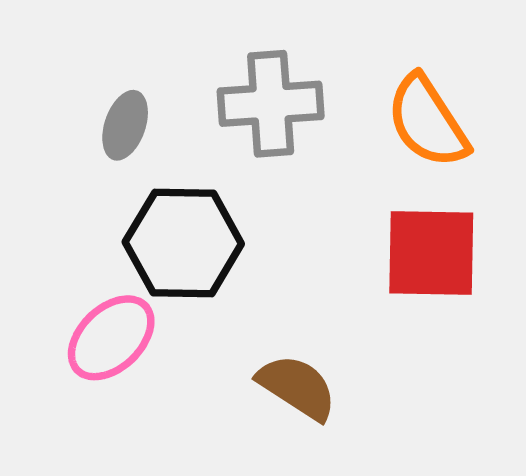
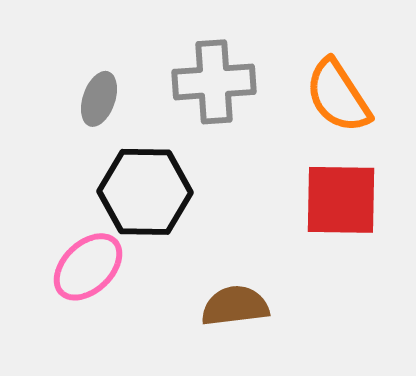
brown semicircle: (297, 387) -> (235, 306), turned -40

